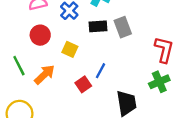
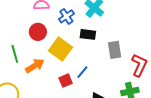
gray rectangle: (123, 27) -> (115, 50), moved
yellow square: (70, 49) -> (60, 49), size x1.6

